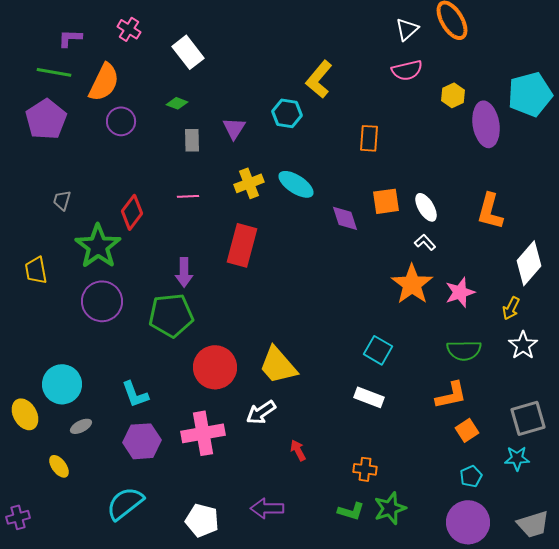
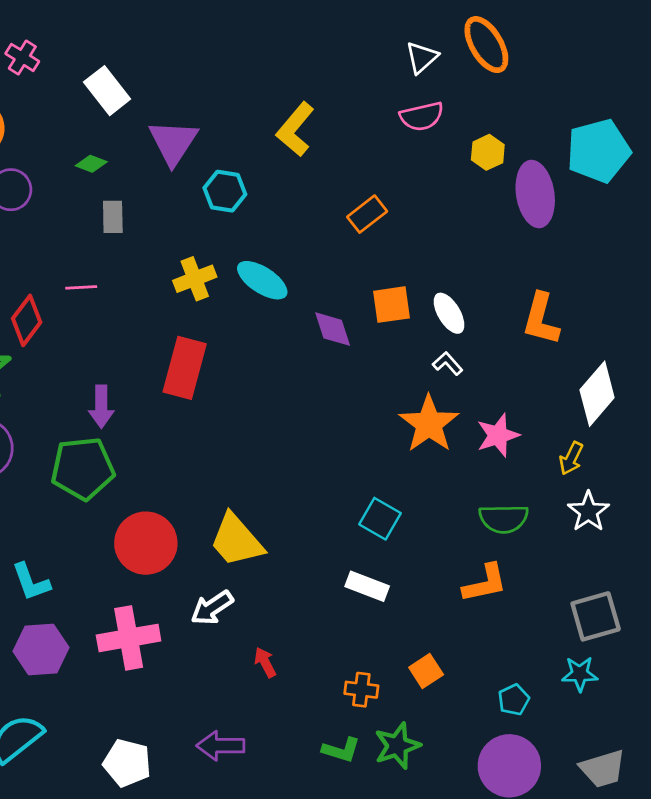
cyan hexagon: (287, 113) -> (225, 191), moved
purple triangle: (234, 128) -> (173, 142), moved, size x1.5
orange rectangle: (369, 138) -> (367, 214), turned 48
pink line: (188, 196) -> (81, 287), moved
orange square: (467, 430) -> (426, 671), moved

